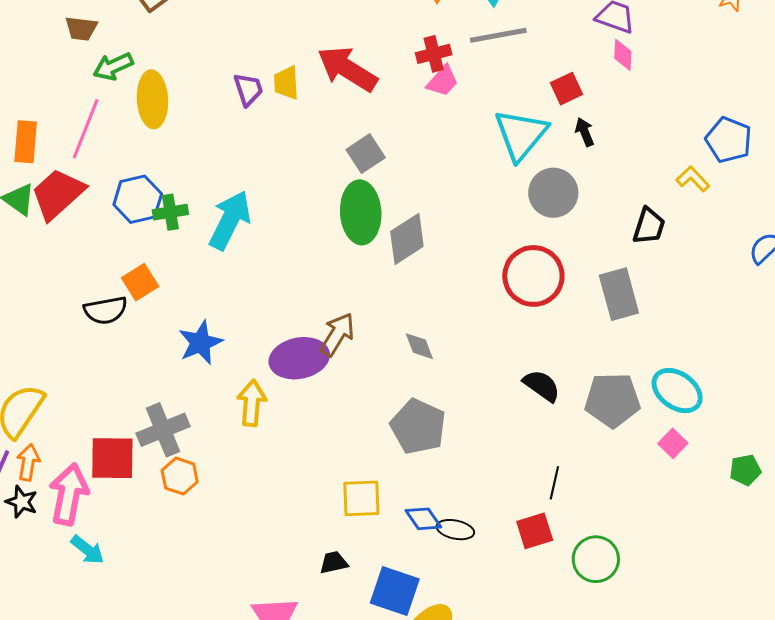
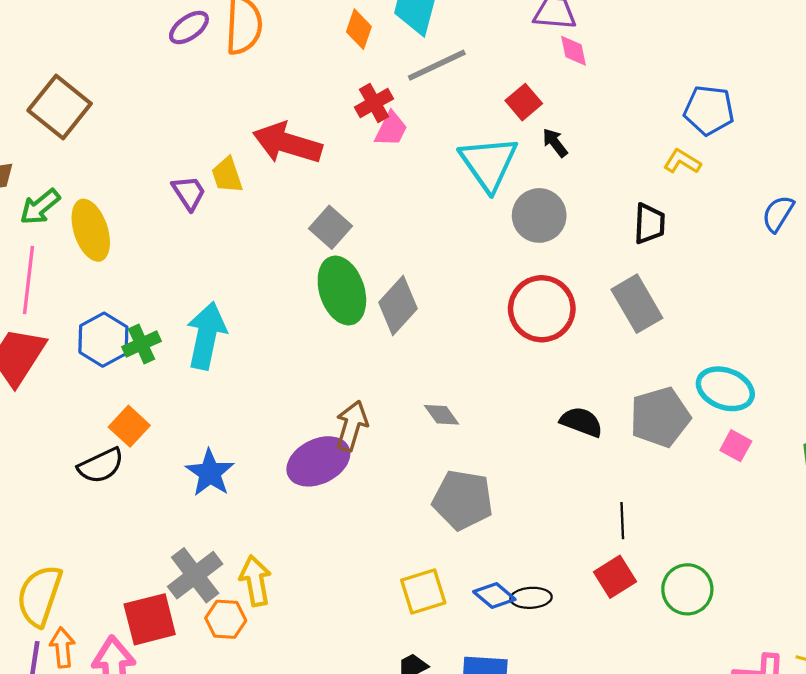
yellow arrow: (252, 403) -> (255, 581), moved

